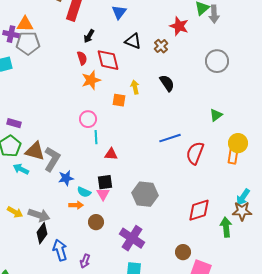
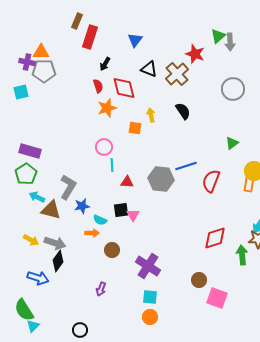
brown cross: (161, 46) -> (177, 74), size x1.6
purple rectangle: (14, 123) -> (30, 151), size x1.5
brown triangle: (35, 151) -> (51, 210), moved
pink triangle: (103, 194) -> (133, 215), moved
gray hexagon: (145, 194) -> (161, 179), moved
blue arrow: (60, 250) -> (38, 278), moved, turned 125

